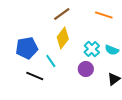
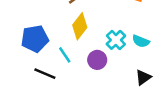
purple circle: (86, 69) -> (97, 60), moved

